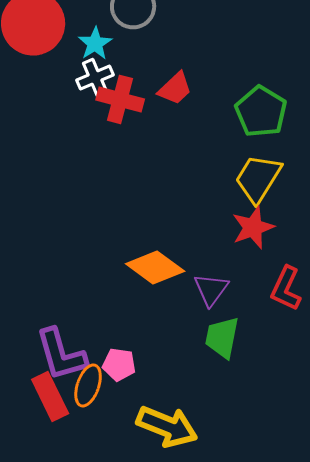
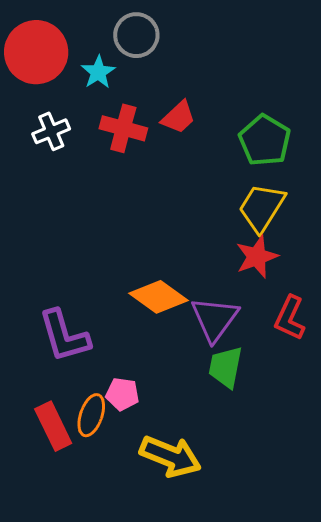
white cross: (95, 77) -> (51, 131), moved
purple triangle: (211, 289) -> (215, 319), size x1.4
purple L-shape: (61, 354) -> (64, 336), moved

